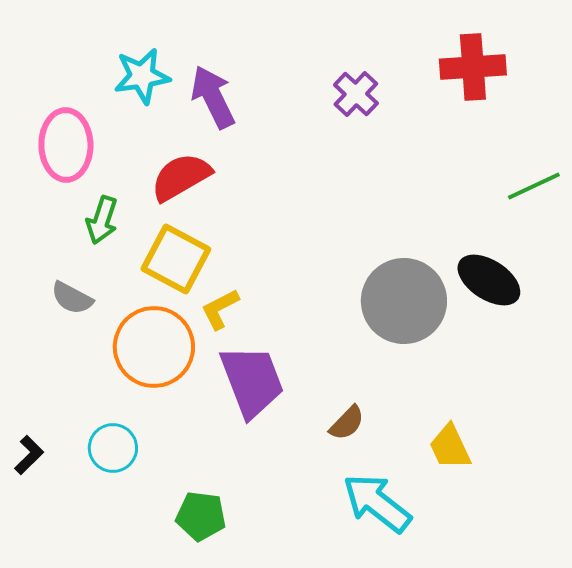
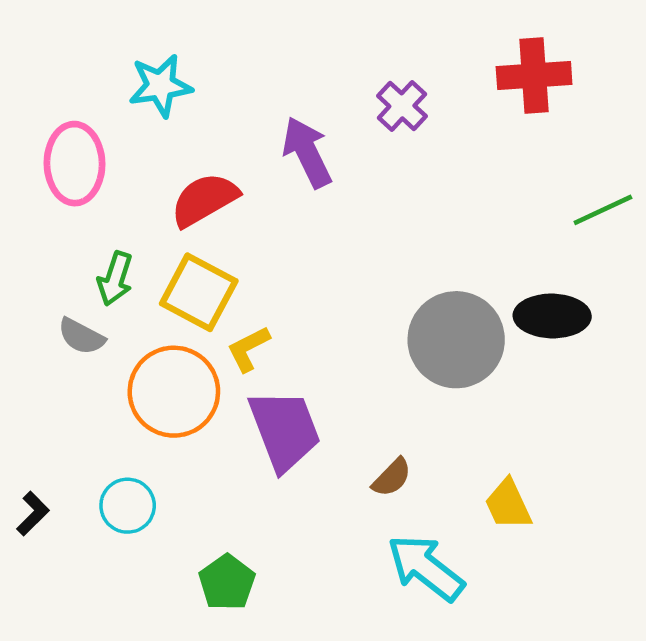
purple arrow: (213, 97) -> (307, 152), moved
green arrow: (102, 220) -> (115, 279), moved
black ellipse: (489, 280) -> (552, 316), turned -32
green pentagon: (201, 516) -> (227, 582), turned 30

